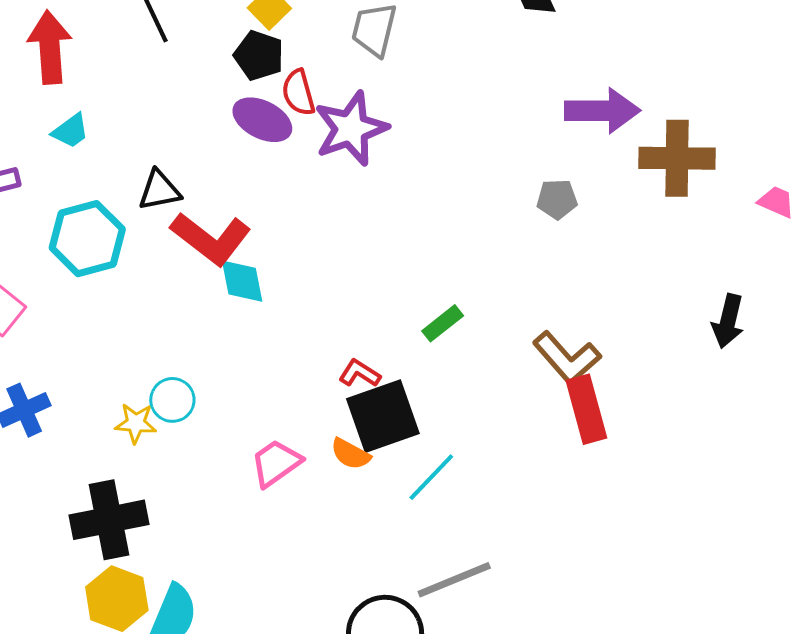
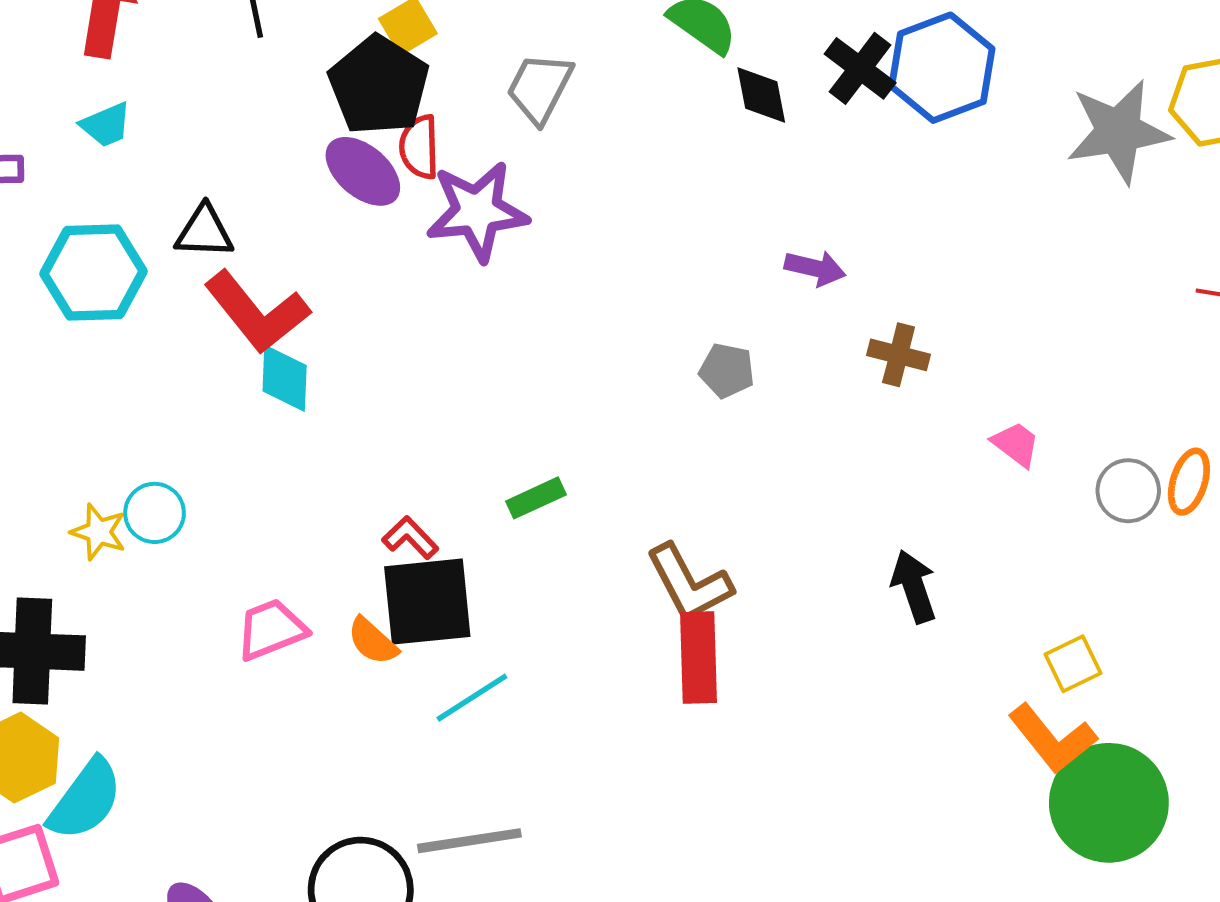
black pentagon: (259, 55) -> (379, 85), size x1.5
purple arrow: (602, 111) -> (815, 268), size x0.6
brown cross: (677, 158) -> (899, 355), size x0.6
black arrow: (728, 321) -> (914, 586), turned 134

